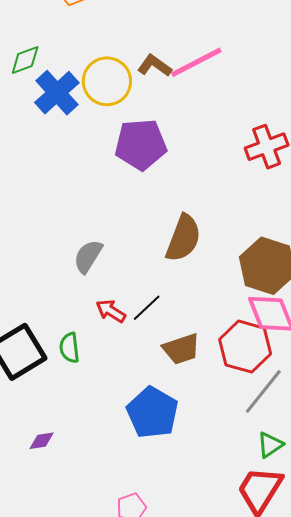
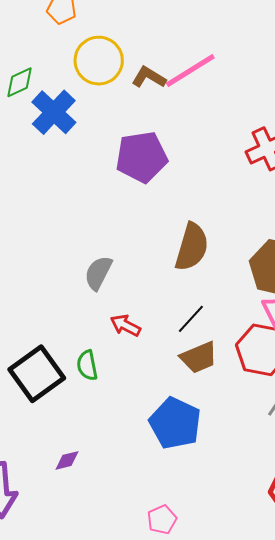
yellow circle: (107, 81) -> (99, 61), moved
black line: (147, 308) -> (191, 319), moved

